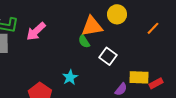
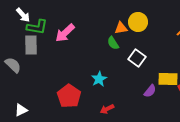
yellow circle: (117, 14) -> (138, 22), moved
orange triangle: (92, 26) -> (121, 28), size x0.6

